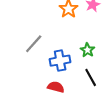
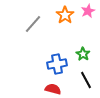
gray line: (34, 44) -> (33, 24), moved

